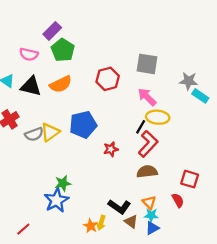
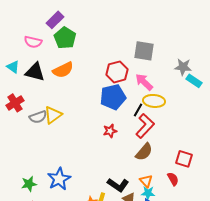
red hexagon: (108, 79) -> (117, 72), moved
blue pentagon: (83, 125) -> (113, 97), moved
brown semicircle: (147, 172) -> (144, 152), turned 138
green star: (63, 183) -> (29, 184), moved

